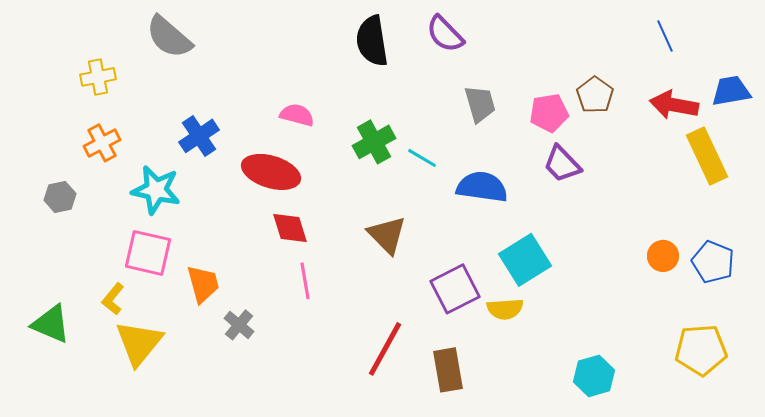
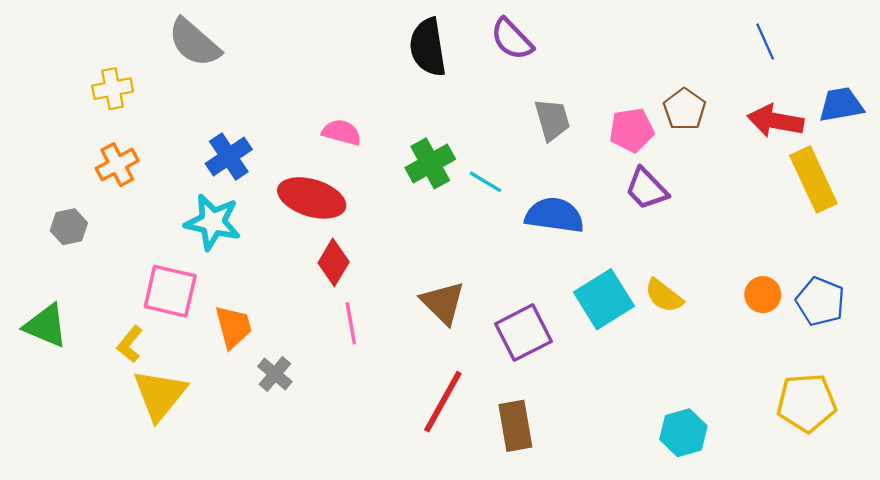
cyan star: (156, 190) -> (213, 222), moved
red diamond: (290, 228) -> (334, 262), turned 48
brown triangle: (387, 235) -> (443, 303), moved
yellow semicircle: (505, 309) -> (664, 296), moved, turned 42
green triangle: (51, 324) -> (46, 326), moved

